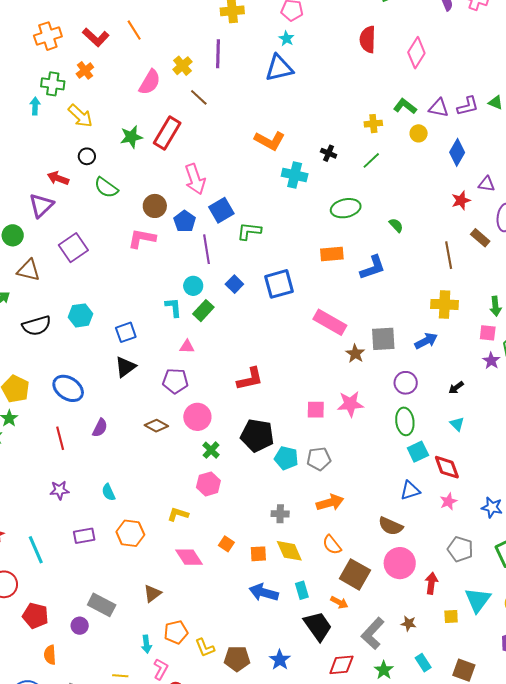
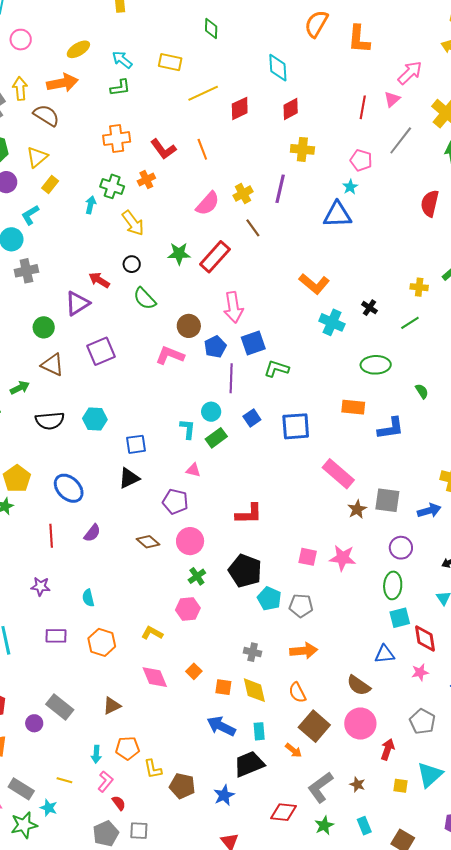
black trapezoid: (318, 626) -> (249, 764), moved, turned -88

